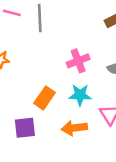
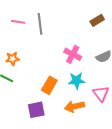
pink cross: (78, 61) -> (73, 54), turned -36

